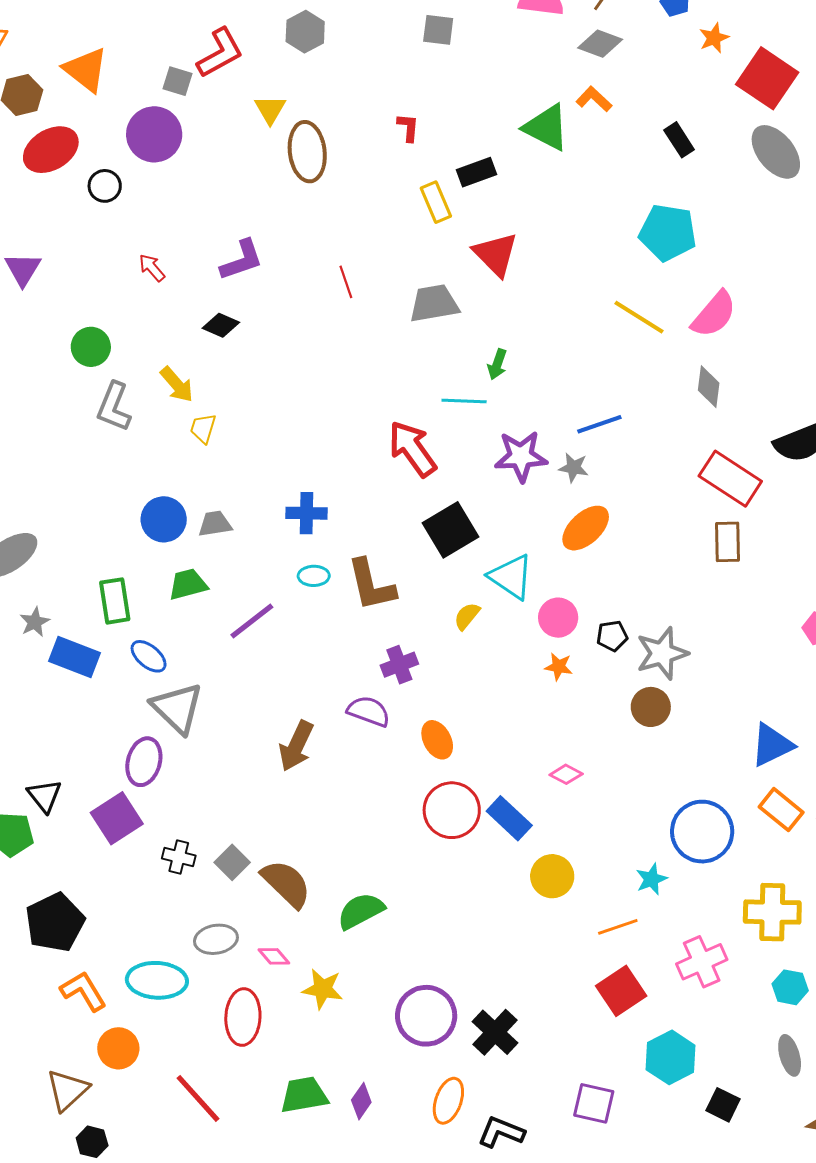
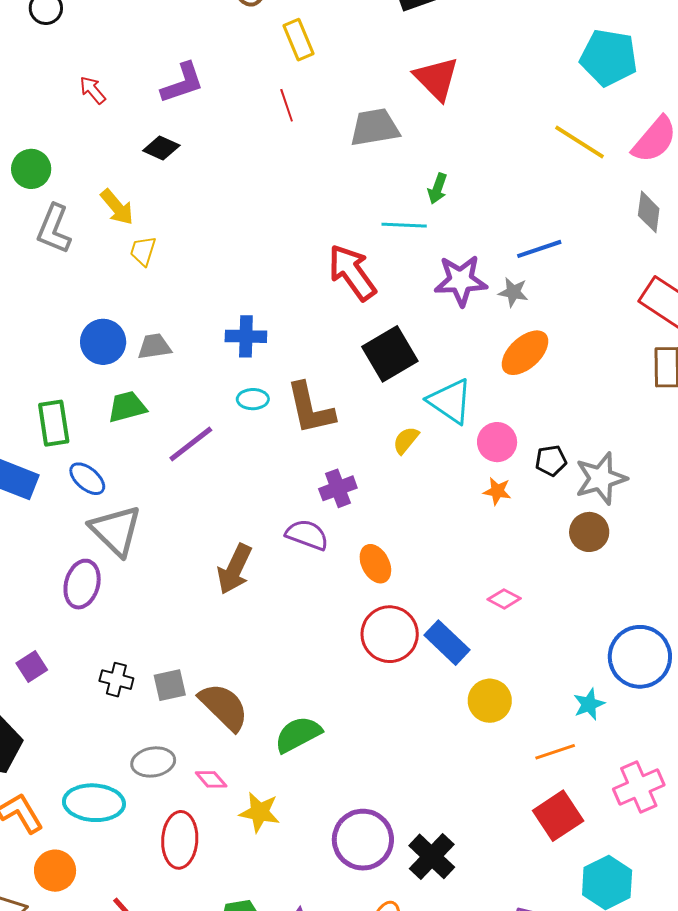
yellow rectangle: (436, 202) -> (299, 40), moved
purple square: (117, 818) -> (32, 666), moved, size x0.6
gray square: (232, 862) -> (170, 685), turned 32

